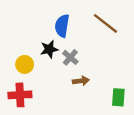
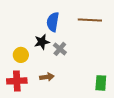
brown line: (105, 23) -> (90, 20), turned -35
brown arrow: (81, 81) -> (47, 77), moved

